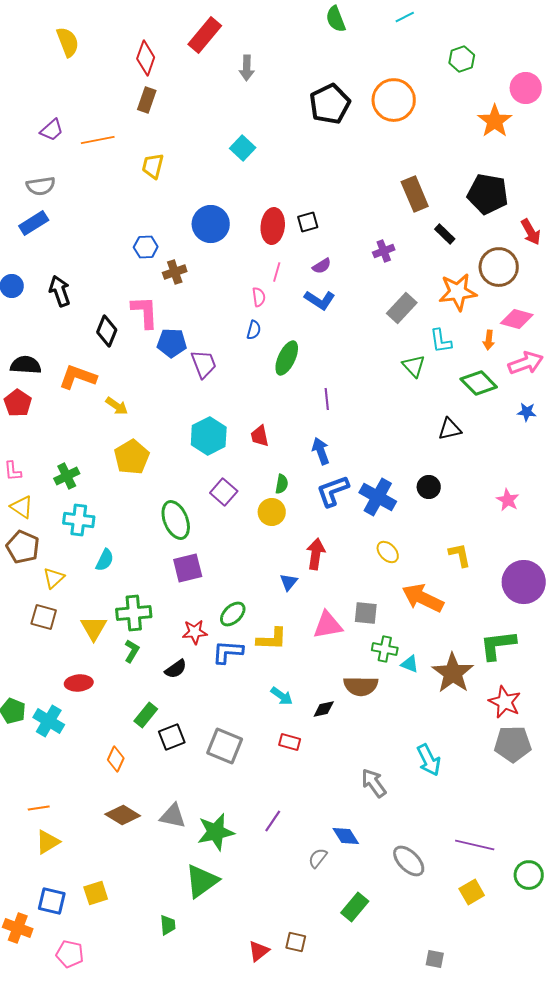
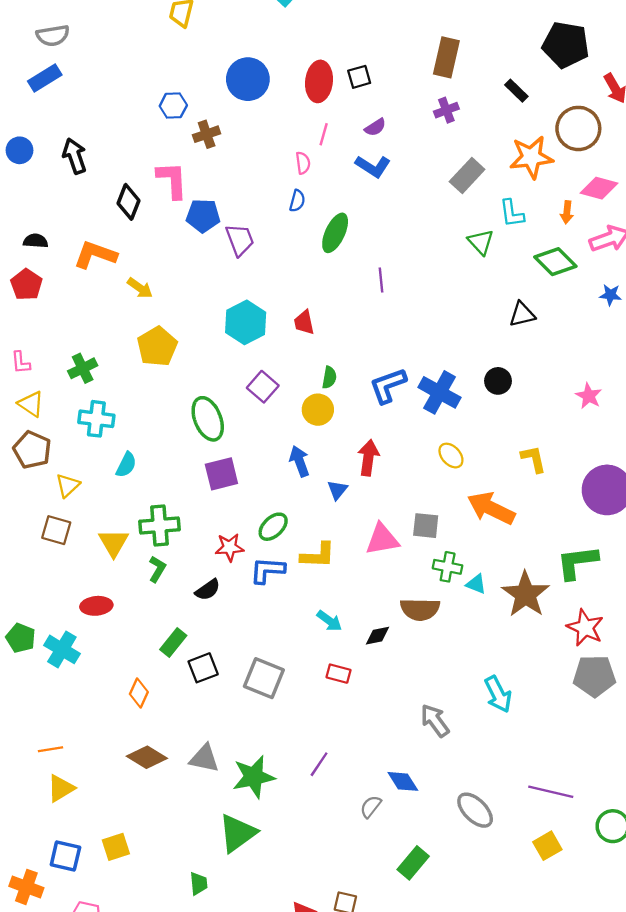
brown rectangle: (415, 194) -> (446, 57), moved, turned 36
black semicircle: (26, 365) -> (36, 241), size x0.7
blue arrow: (321, 451) -> (299, 461), moved

